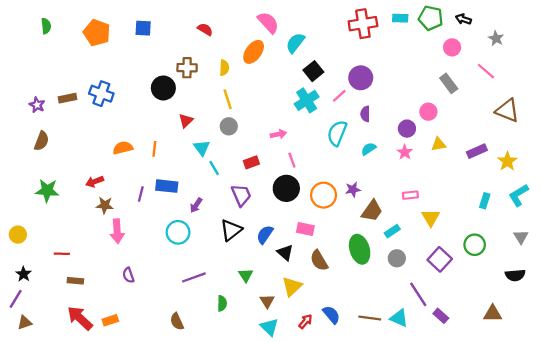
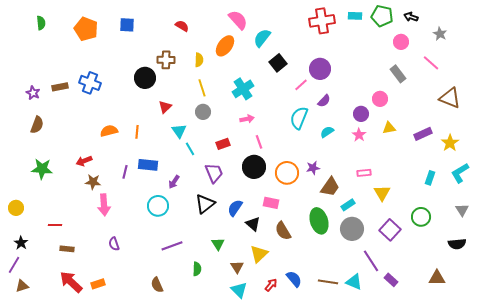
cyan cross: (307, 100) -> (243, 89), moved
purple semicircle: (365, 114) -> (324, 101), turned -136
gray circle: (397, 258) -> (352, 229), size x1.5

